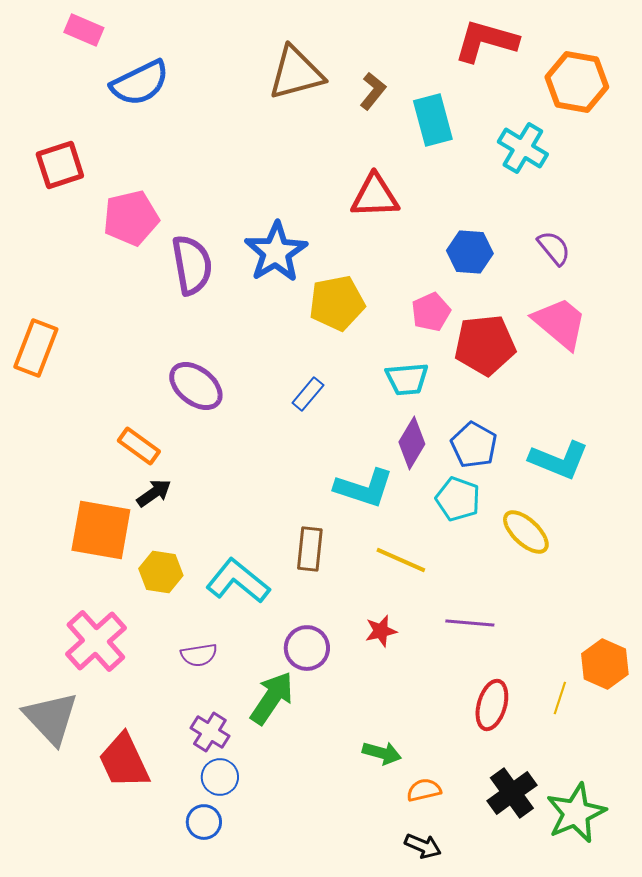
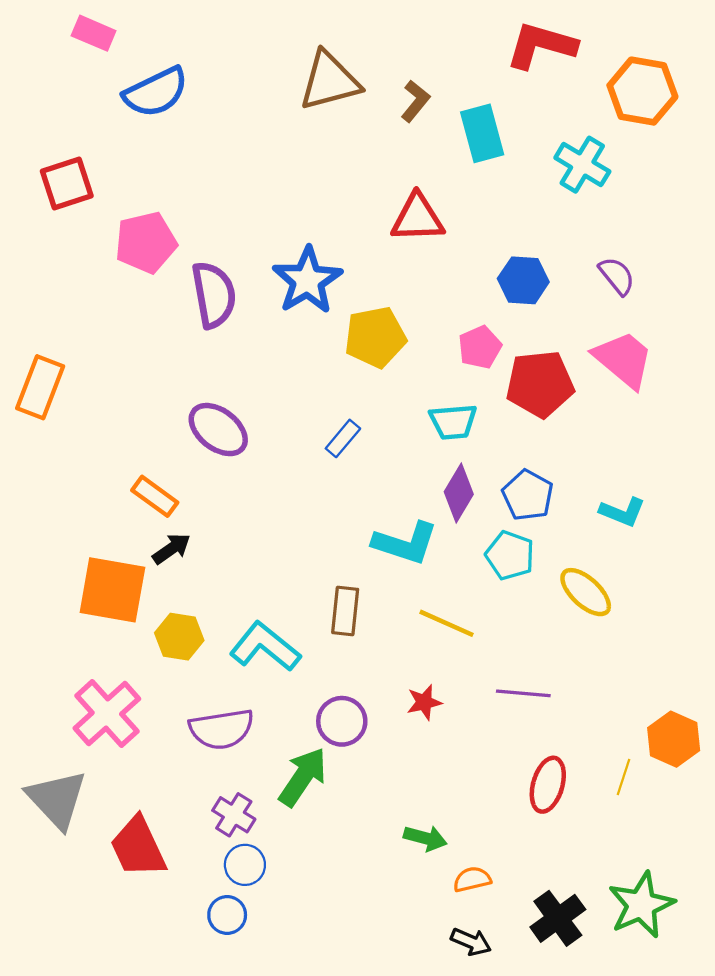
cyan L-shape: (559, 460) -> (622, 512), size x0.7
purple semicircle: (199, 655) -> (222, 729), size x1.6
black cross: (512, 793) -> (558, 918), moved

